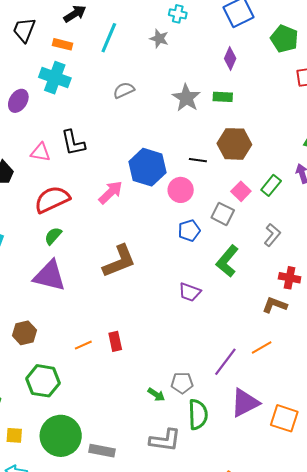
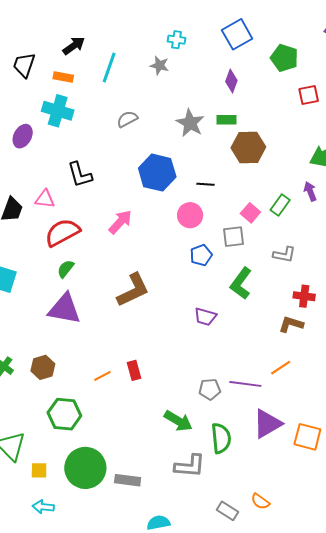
brown hexagon: (234, 144) -> (248, 147), moved
pink triangle: (40, 152) -> (45, 199), moved
blue hexagon: (147, 167) -> (157, 173), moved
gray square: (223, 214) -> (234, 237), turned -30
gray L-shape: (272, 235) -> (284, 255), turned 65
purple line: (225, 362) -> (245, 384), turned 64
gray pentagon: (182, 383) -> (210, 389), moved
green arrow: (156, 395) -> (178, 421), size x1.6

